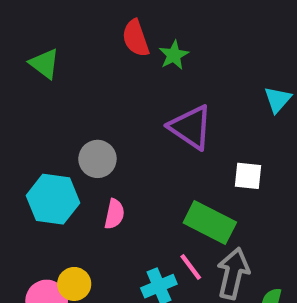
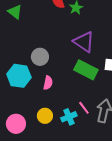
green rectangle: (210, 223) -> (86, 70), moved
yellow circle: (74, 284) -> (45, 116), moved

